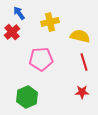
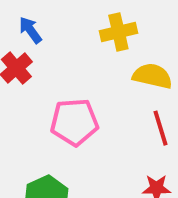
yellow cross: (50, 22) -> (118, 32), moved

